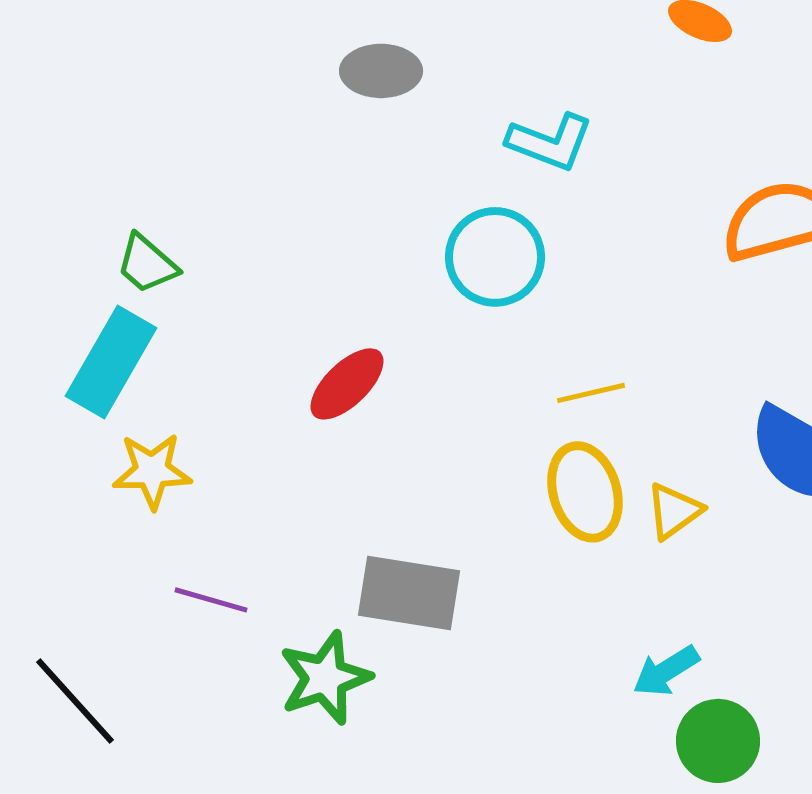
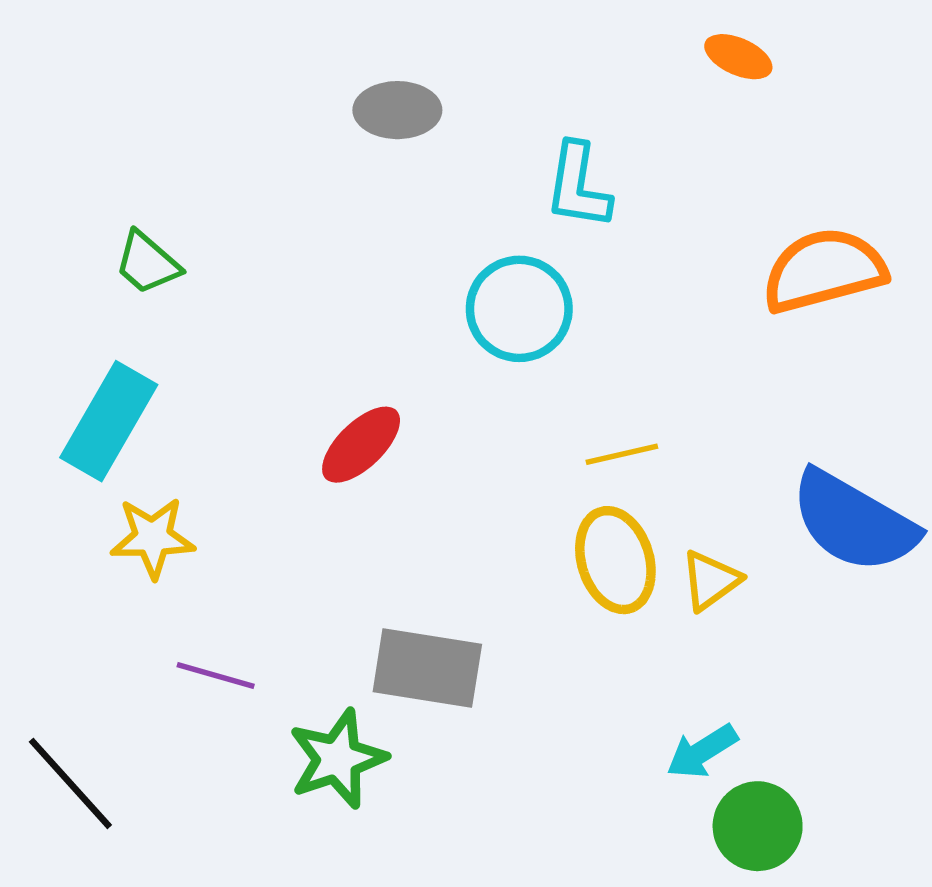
cyan L-shape: (550, 142) -> (578, 186), turned 78
green trapezoid: (147, 264) -> (147, 263), moved

